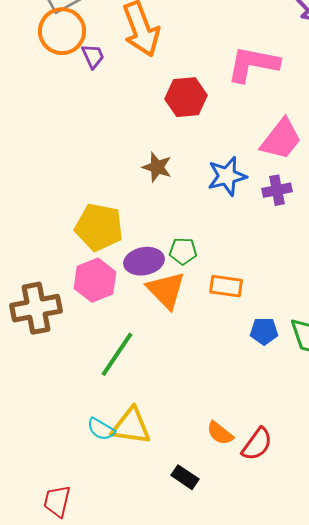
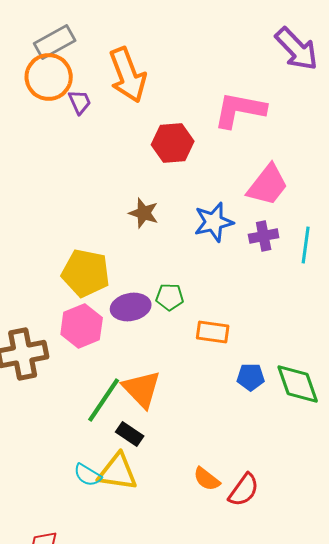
orange triangle: (166, 290) -> (142, 389), moved
black rectangle: (185, 477) -> (130, 434), moved

